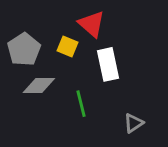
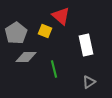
white rectangle: (108, 64) -> (86, 45), moved

